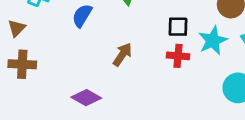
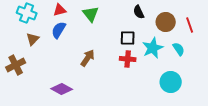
brown triangle: (17, 28) -> (33, 39), moved
brown cross: (22, 64) -> (16, 65), turned -30

